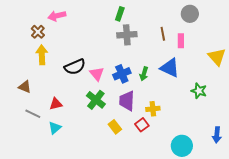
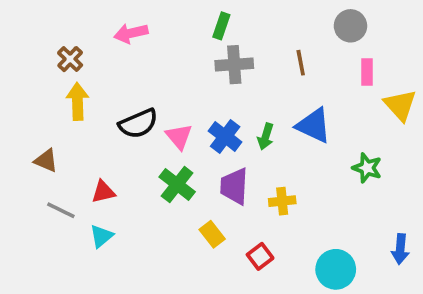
pink arrow: (57, 16) -> (131, 33), moved
pink rectangle: (181, 41) -> (367, 72), moved
blue cross: (122, 74) -> (225, 137), turned -30
red square: (142, 125) -> (260, 256), moved

